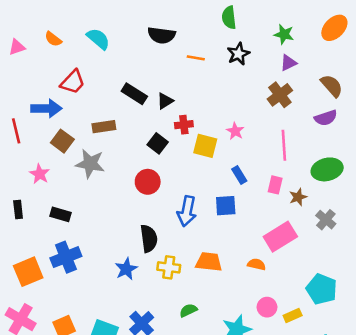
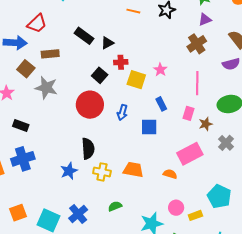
brown rectangle: (104, 127) -> (50, 54), moved
red circle: (148, 182) -> (90, 105), size x1.4
blue arrow: (187, 211) -> (122, 113), moved, size x0.7

